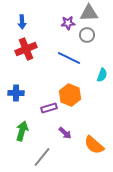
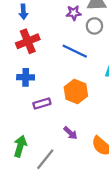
blue cross: (16, 93) -> (26, 77), moved
purple rectangle: (49, 108) -> (42, 104), moved
green arrow: (22, 131) -> (20, 146), moved

